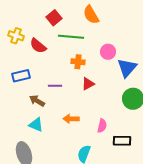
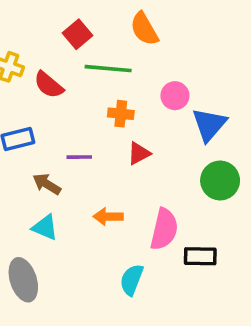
pink semicircle: (102, 126) -> (164, 229), size x1.6

